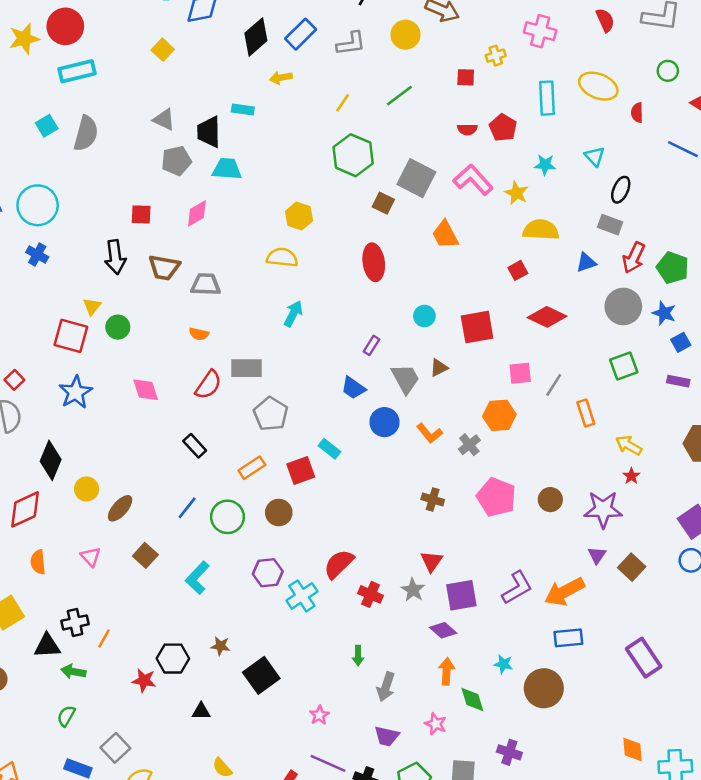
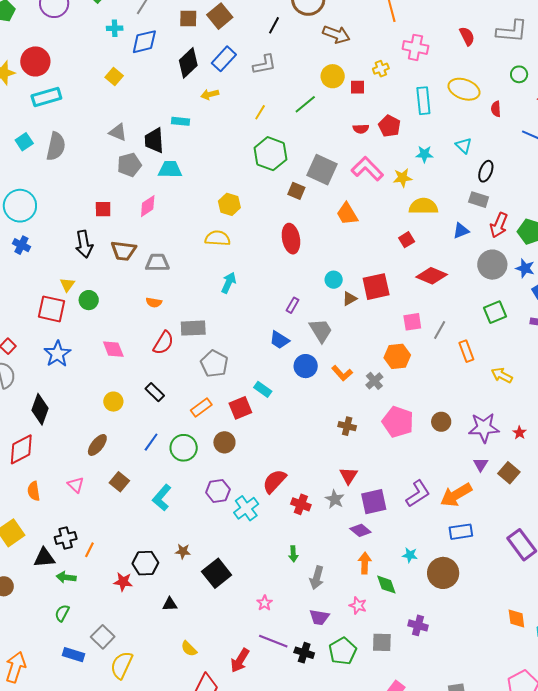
yellow circle: (405, 35) -> (333, 76), moved
yellow star: (516, 193) -> (403, 178), turned -30
brown triangle: (439, 368) -> (350, 299), moved
red star: (631, 476) -> (519, 433), moved
yellow circle: (87, 489) -> (113, 402), moved

